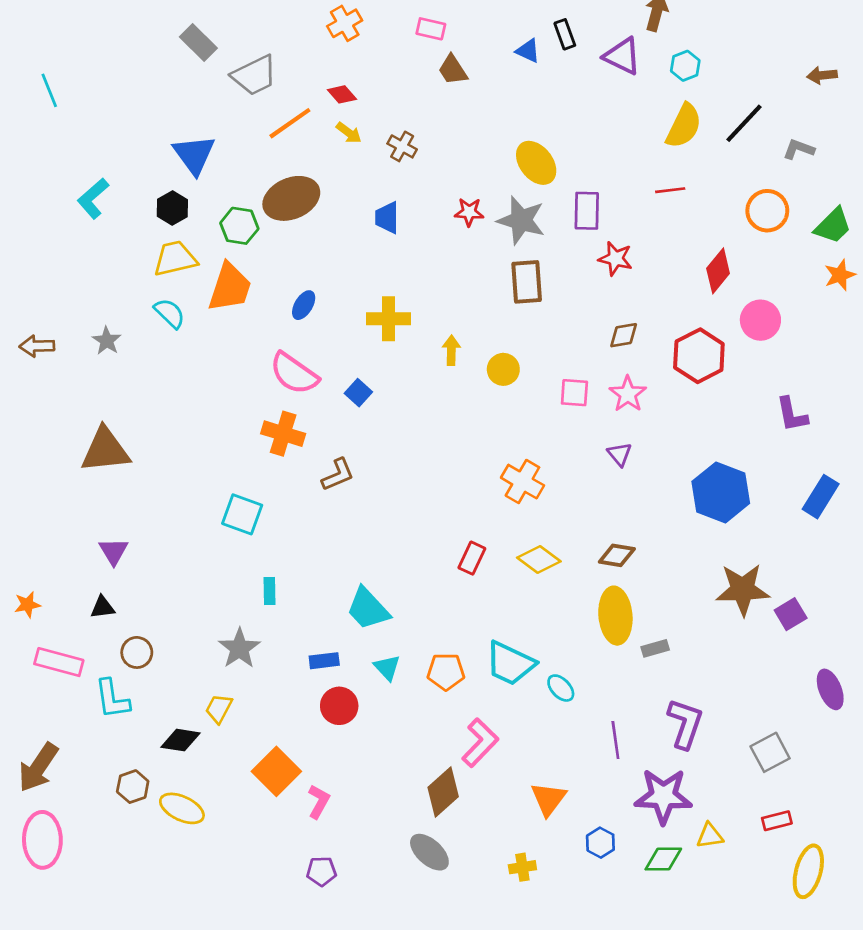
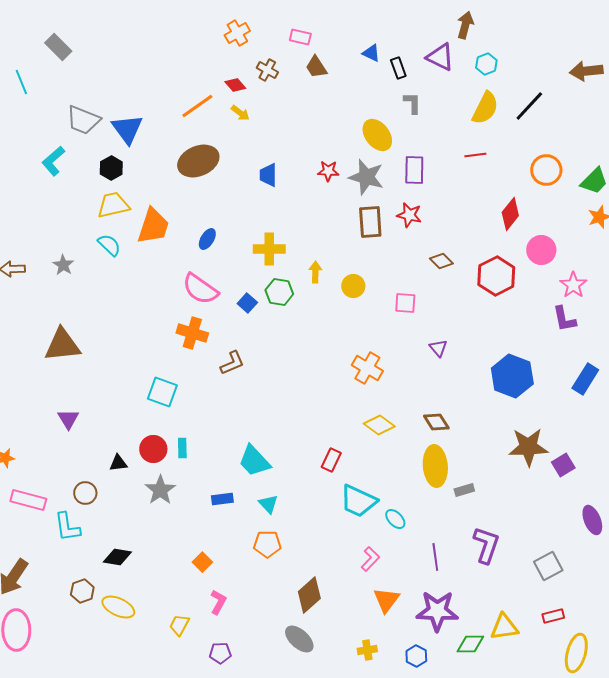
black rectangle: (565, 34) -> (398, 68), moved
gray rectangle: (198, 42) -> (58, 47), moved
gray trapezoid: (254, 75) -> (83, 120), moved, turned 48
brown arrow: (822, 75) -> (586, 71), size x1.5
brown cross: (402, 146) -> (267, 70), moved
gray L-shape: (799, 149) -> (412, 103), moved, turned 70
green hexagon: (239, 226) -> (279, 292), moved
red star: (615, 259) -> (409, 215), moved
brown diamond: (624, 335) -> (441, 261), turned 55
pink star: (628, 394) -> (573, 285), moved
brown diamond: (617, 555) -> (436, 422), turned 48
red rectangle: (472, 558) -> (331, 460), moved
black triangle: (103, 607) -> (118, 463), moved
orange pentagon: (446, 672) -> (267, 544), moved
red circle: (339, 706) -> (153, 449), moved
yellow trapezoid: (219, 709) -> (179, 625), moved
pink L-shape: (480, 743) -> (370, 559), moved, size x0.7
orange square: (276, 771) -> (202, 562), moved, size x0.6
purple star: (663, 796) -> (437, 611), moved
yellow triangle: (710, 836) -> (504, 627), size x1.4
blue hexagon: (600, 843) -> (416, 656), moved

